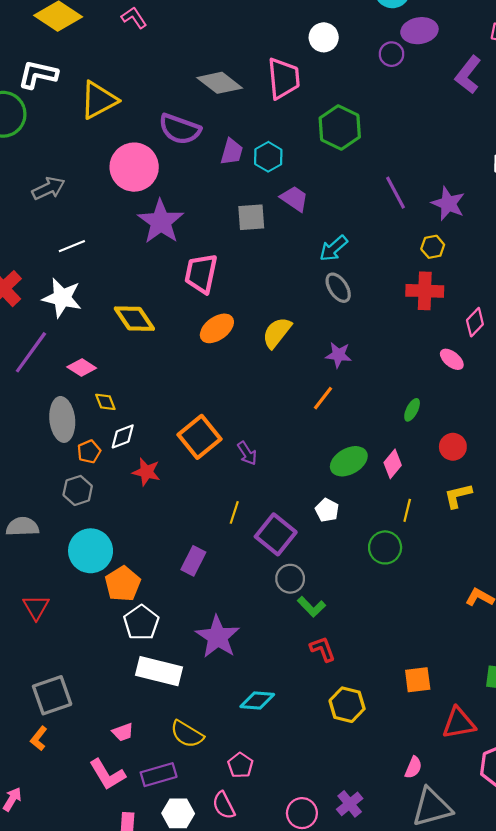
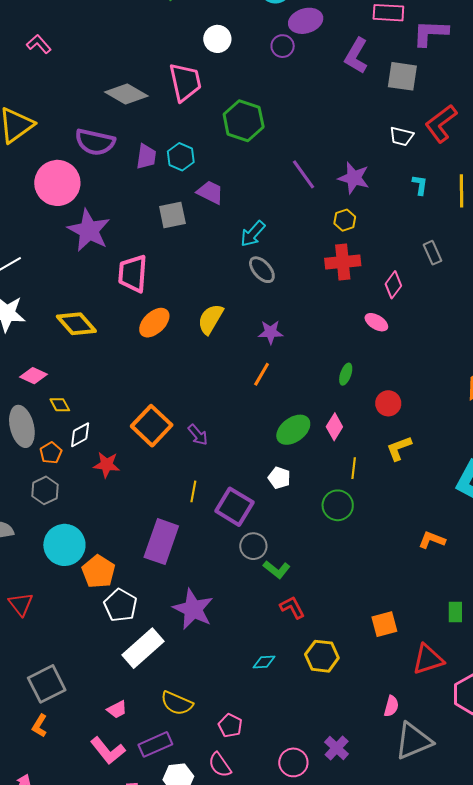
purple rectangle: (193, 561) -> (161, 542), size x1.6
white rectangle: (159, 671) -> (143, 648), turned -48
cyan diamond: (257, 701) -> (264, 662), moved, size x0.7

